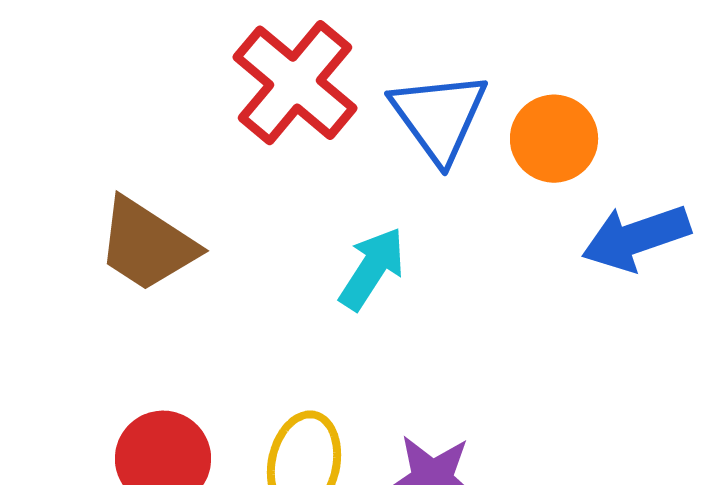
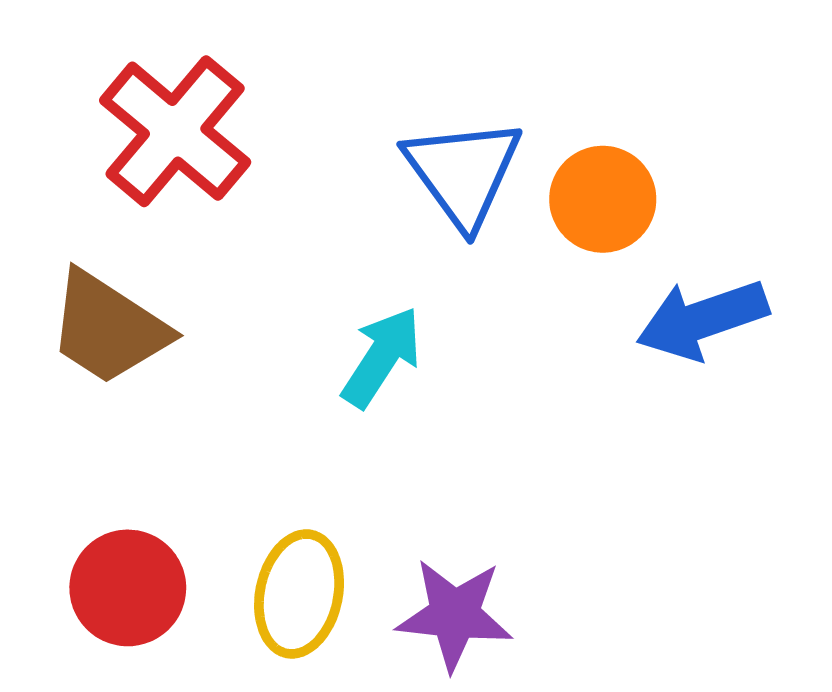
red cross: (295, 83) -> (175, 131), moved

